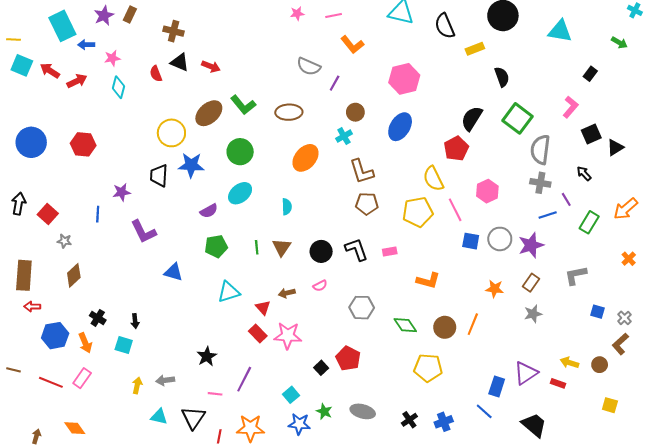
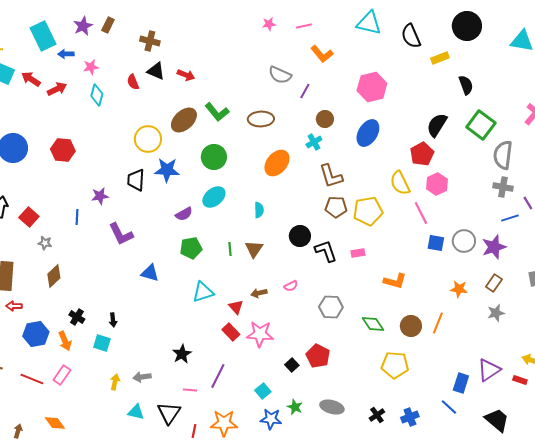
pink hexagon: (487, 191) -> (437, 184), moved
yellow pentagon: (418, 212) -> (368, 211), moved
black circle: (321, 251) -> (300, 236), moved

